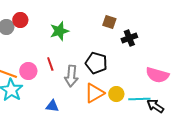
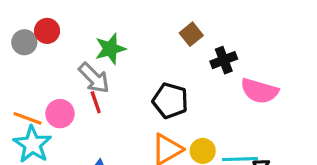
brown square: (109, 22) -> (191, 34), turned 32
pink semicircle: (157, 75) -> (259, 91), moved
gray arrow: (71, 76) -> (94, 78), moved, turned -50

